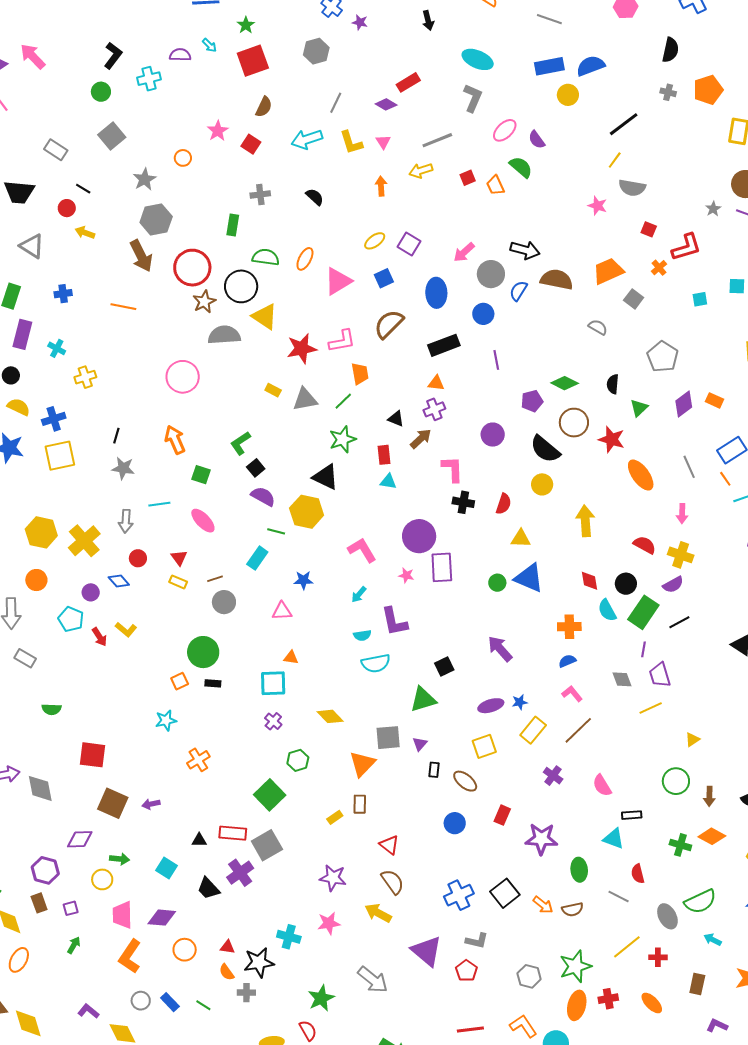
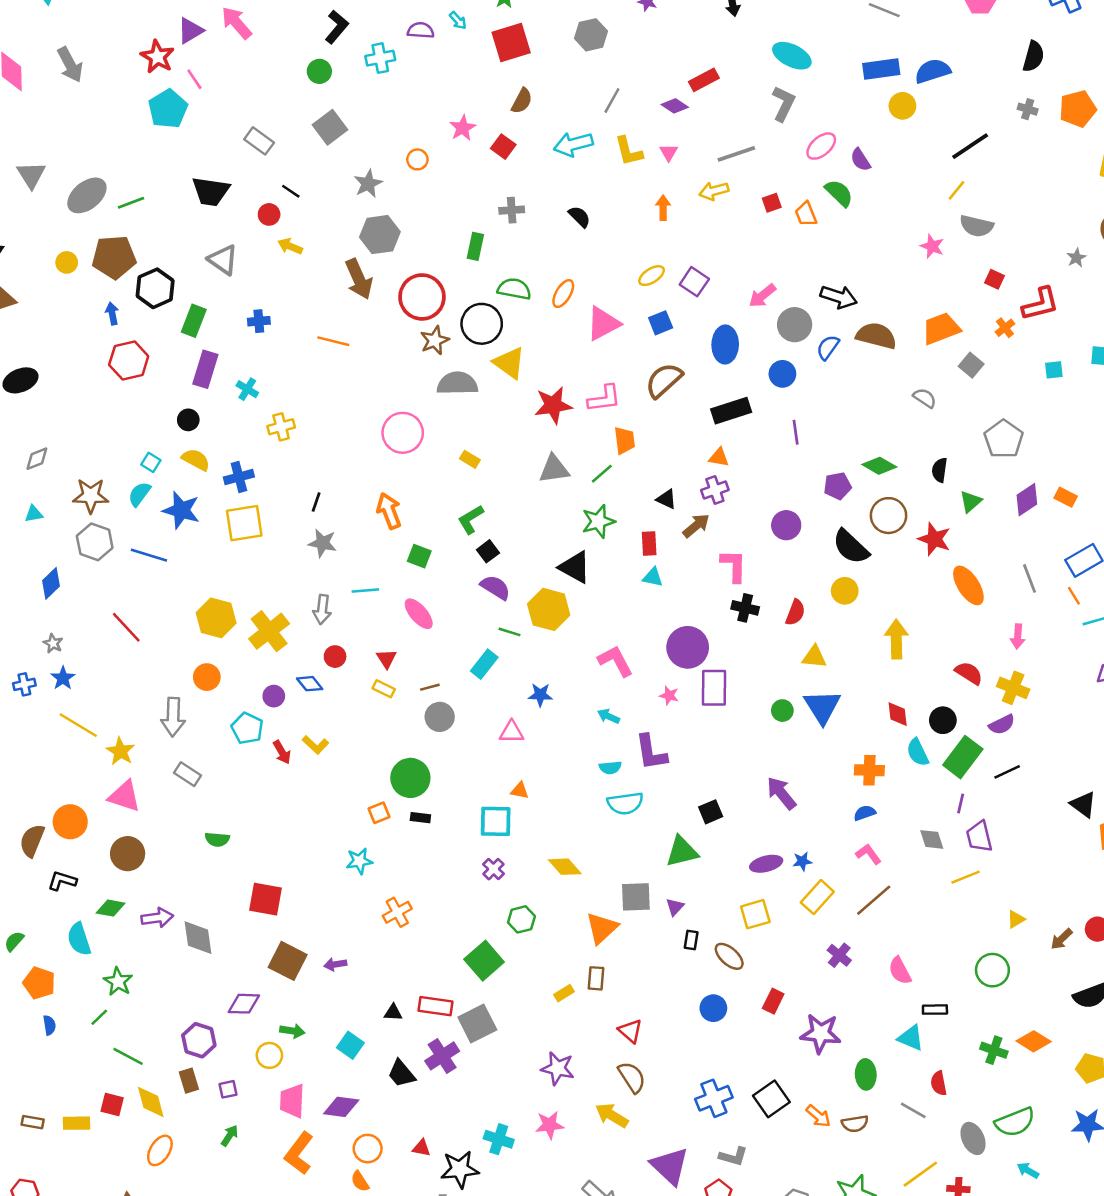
yellow rectangle: (273, 390) -> (470, 459), moved
blue triangle: (529, 578) -> (822, 707), turned 32
cyan arrow: (359, 595) -> (609, 716), turned 72
brown arrow: (709, 796) -> (1061, 939), moved, turned 42
orange semicircle: (227, 972) -> (360, 1181), moved

